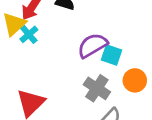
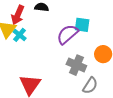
cyan square: (111, 55) -> (82, 25), moved

